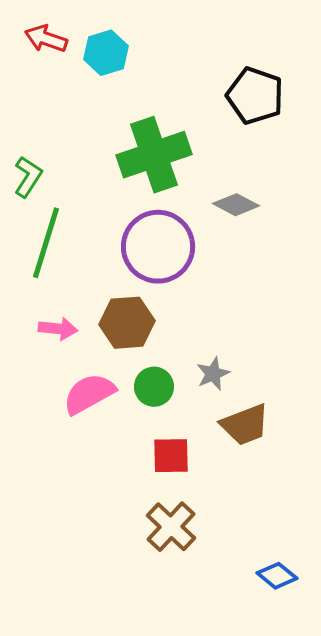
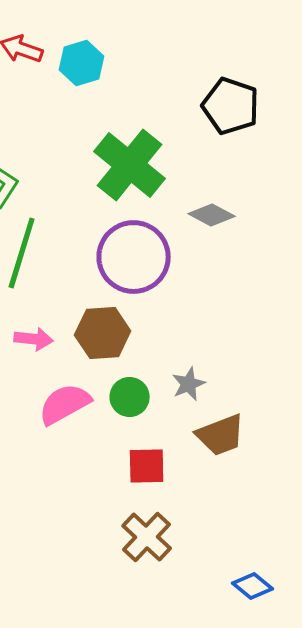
green cross: (154, 155) -> (130, 165), turned -32

